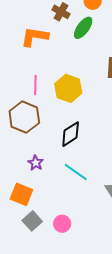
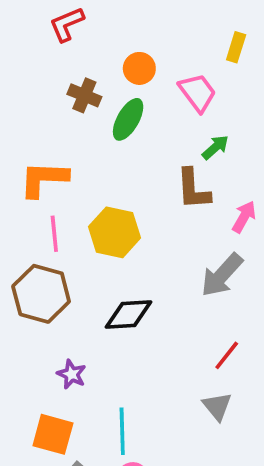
orange L-shape: (35, 37) -> (44, 179), moved
black diamond: (71, 134) -> (128, 314), turned 36
cyan line: (76, 172) -> (122, 431), moved, turned 60

